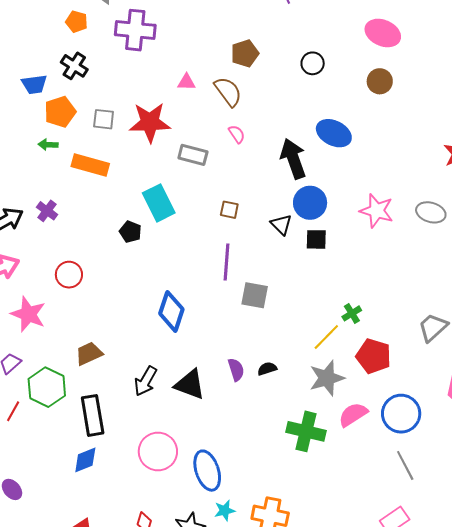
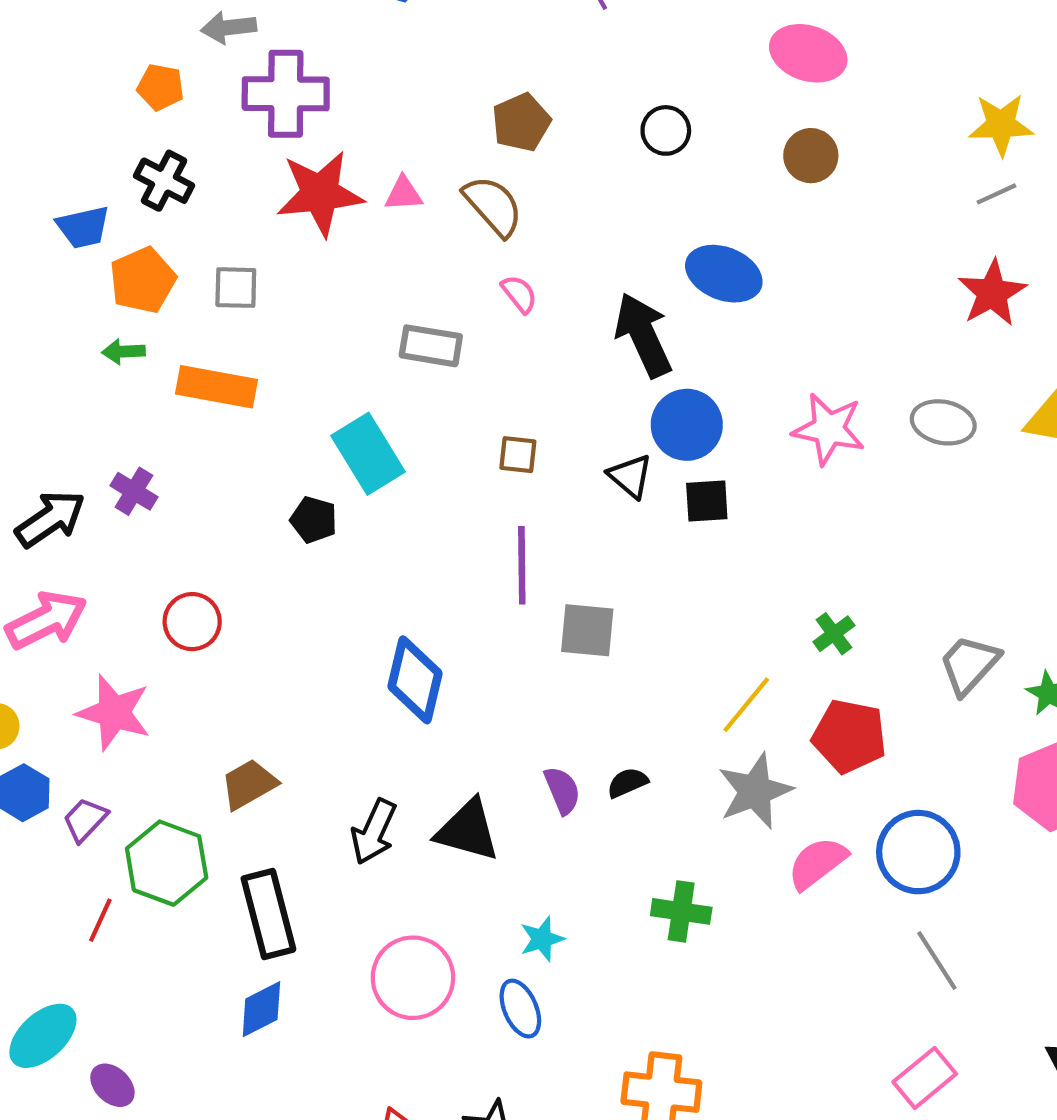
red star: (150, 122) -> (320, 193), moved
green cross: (352, 313) -> (834, 634), moved
green cross: (306, 431) -> (681, 911), moved, size x0.7
blue ellipse: (207, 471) -> (520, 1009), size x0.7
cyan star: (225, 511) -> (542, 939), moved

